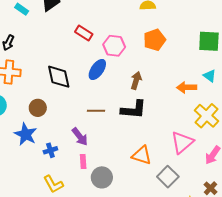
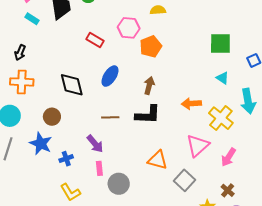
orange pentagon: (155, 40) -> (151, 47), moved
pink hexagon: (114, 46) -> (129, 28), moved
orange arrow: (187, 87) -> (191, 104), moved

